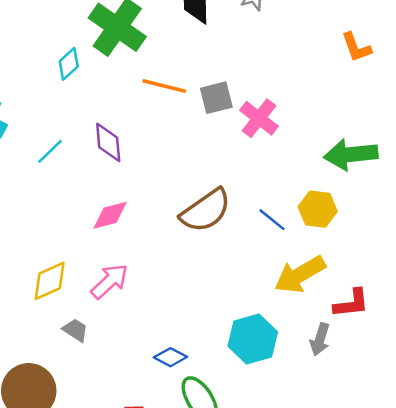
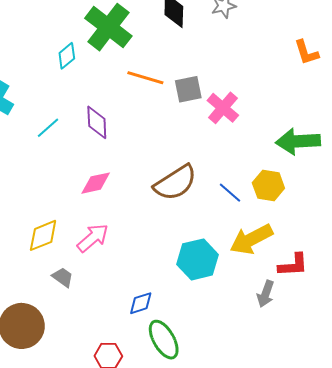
cyan hexagon: (253, 339) -> (198, 259), moved
blue diamond: (170, 357) -> (141, 303), turned -48

